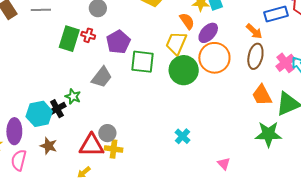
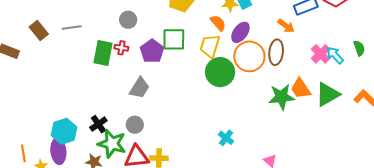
brown ellipse: (255, 56) -> (276, 52), moved
green square: (143, 62) -> (174, 39), moved
green star: (73, 96) -> (112, 144), moved, size x1.8
cyan hexagon: (39, 114) -> (64, 131), moved
gray circle: (107, 133) -> (135, 125), moved
green star: (268, 134) -> (281, 97), moved

